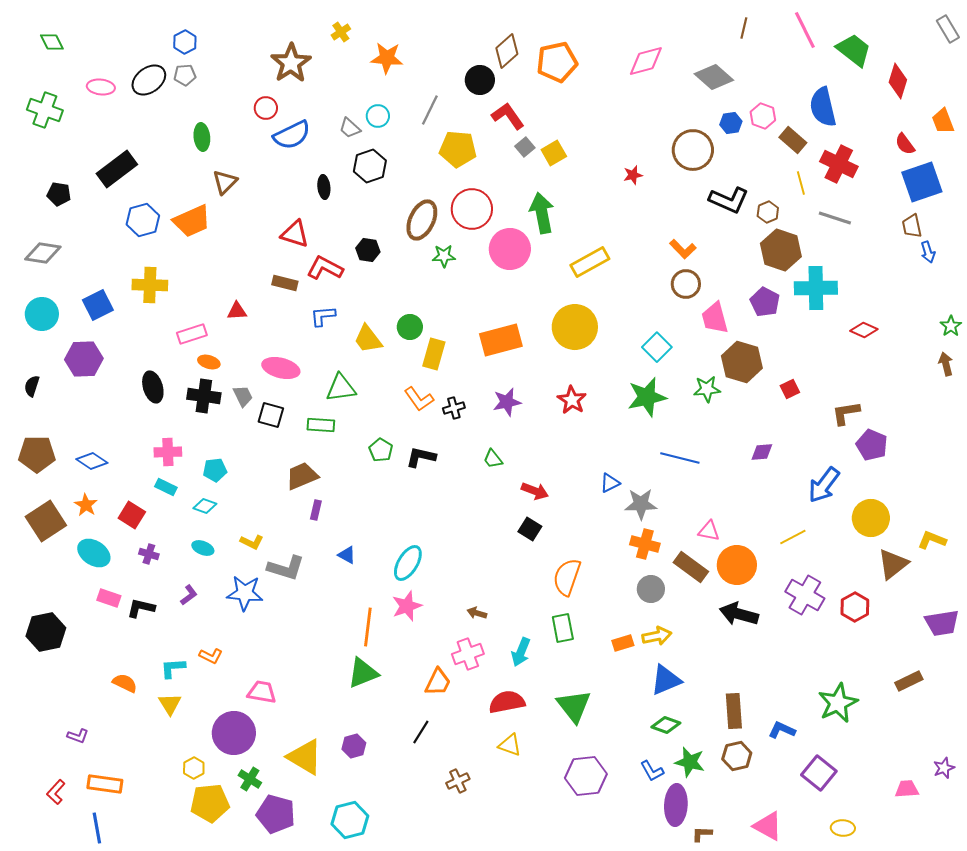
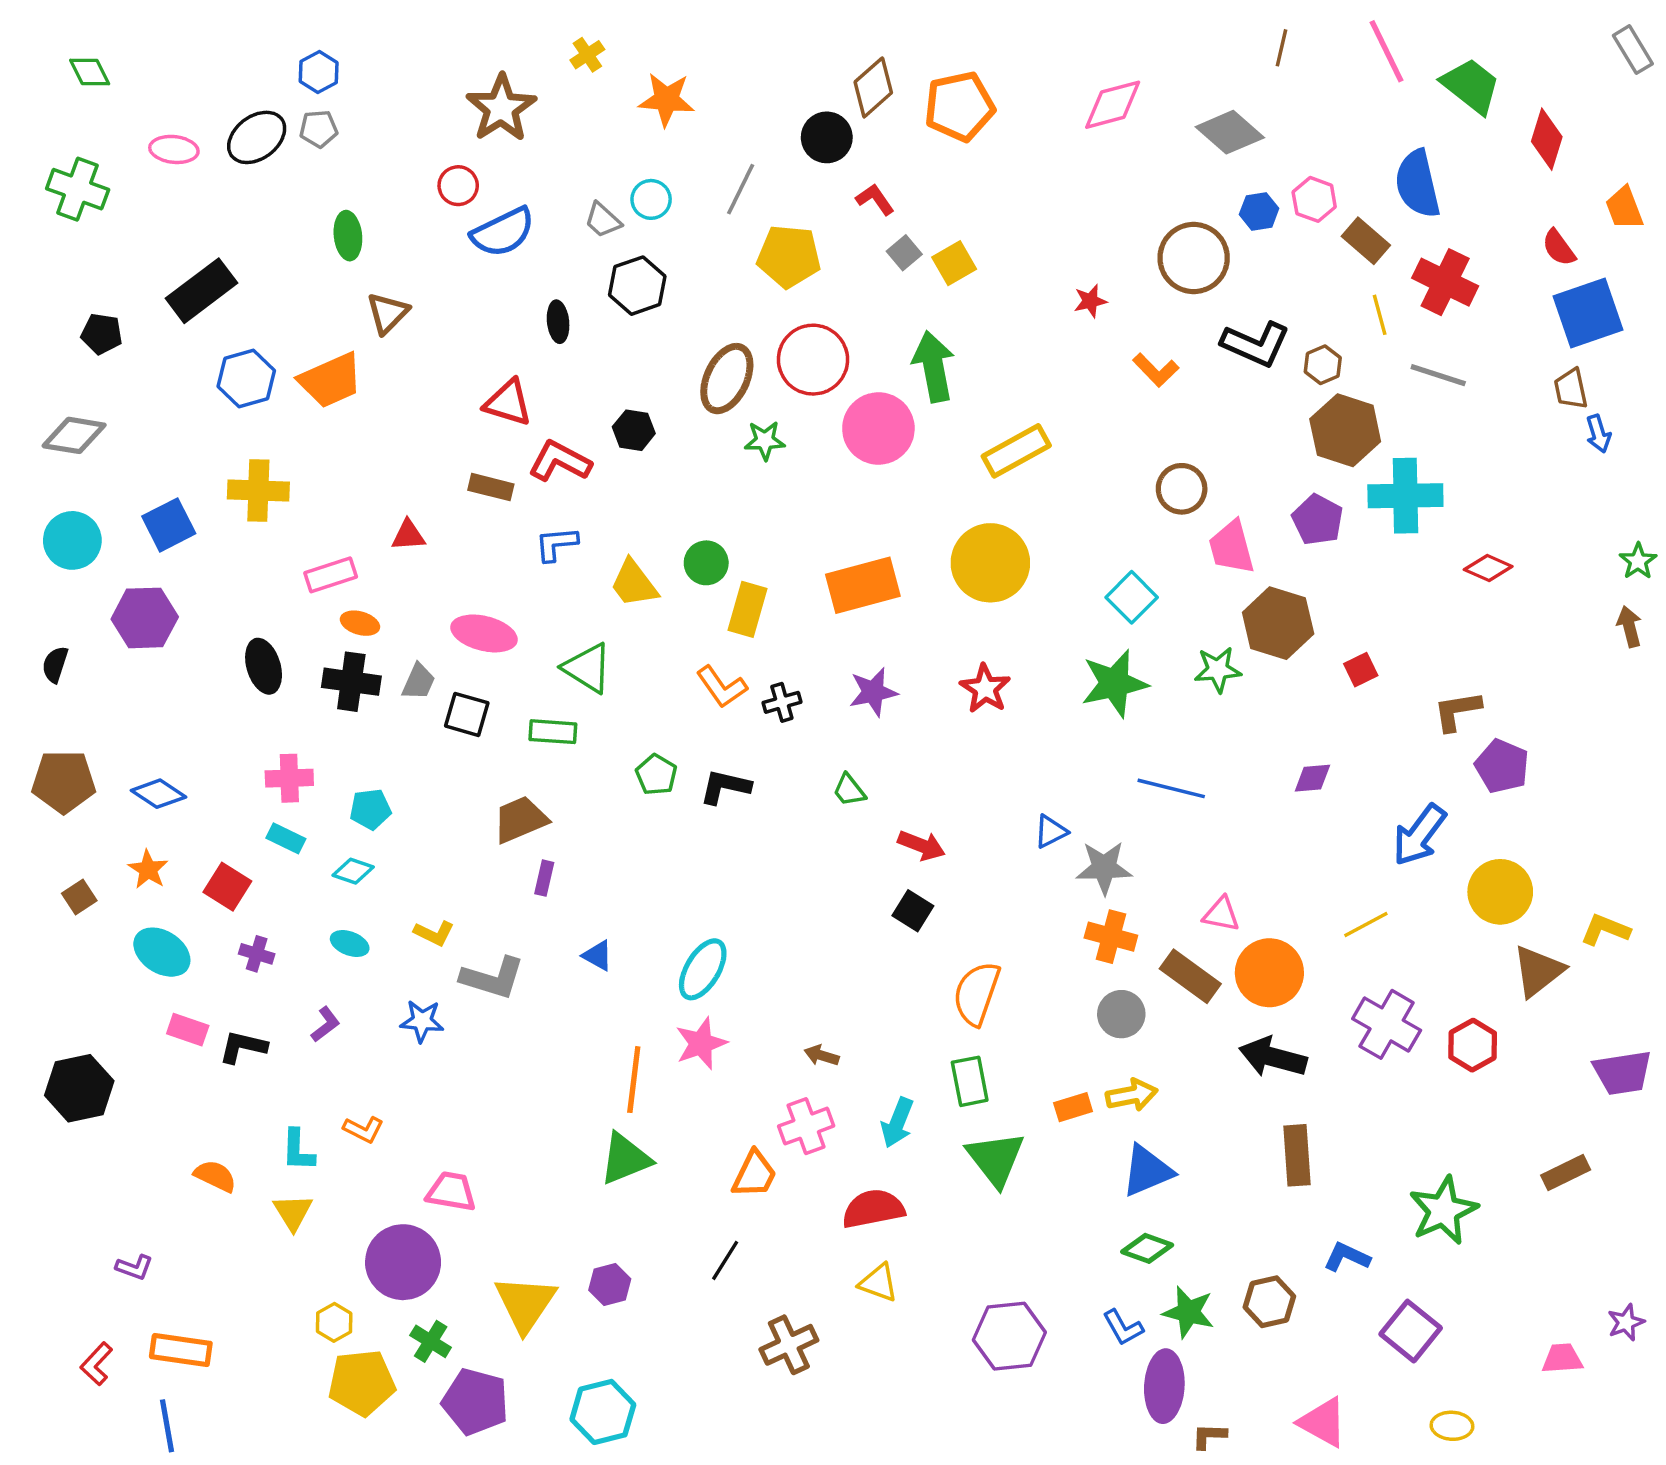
red L-shape: (508, 116) -> (875, 199), size x0.7
orange L-shape: (683, 249) -> (1156, 370), moved
green triangle: (341, 388) -> (587, 668), turned 40
gray trapezoid: (243, 396) -> (419, 682), turned 50
brown square: (46, 521) -> (79, 897), size x0.5
blue star: (245, 593) -> (422, 1021), size x0.7
cyan L-shape: (173, 668) -> (298, 1150), turned -84
green triangle: (574, 706) -> (996, 1159), moved
brown rectangle: (734, 711) -> (1297, 1155), moved
yellow triangle: (305, 757) -> (525, 1303), turned 33
brown cross: (458, 781) -> (789, 1345), size x1.4

